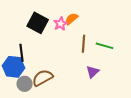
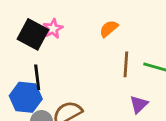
black square: (38, 23) -> (33, 34), moved
pink star: (61, 24) -> (53, 29), moved

